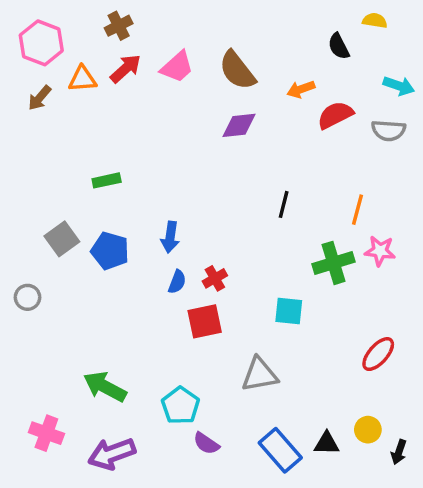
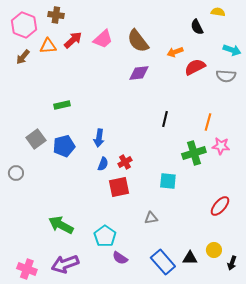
brown cross: (119, 26) -> (56, 15), moved, turned 35
blue pentagon: (110, 251) -> (64, 146), turned -30
gray triangle: (260, 375) -> (151, 218), size x0.6
pink cross: (46, 433) -> (27, 269), moved

